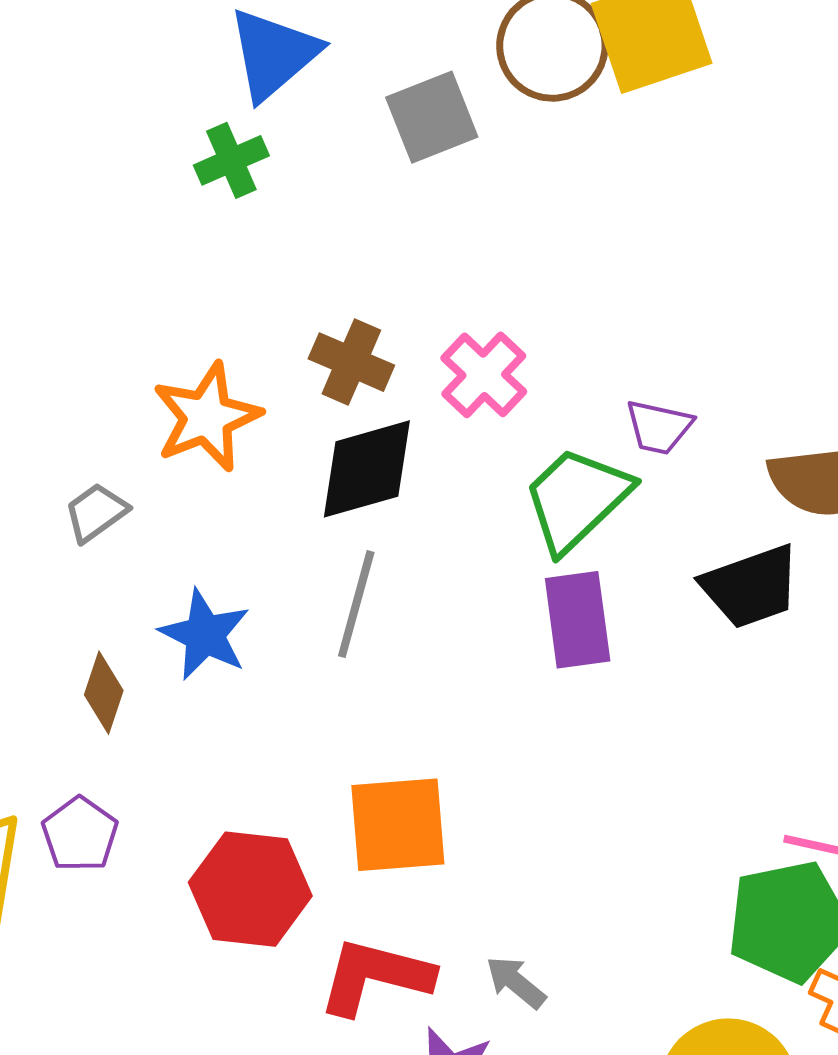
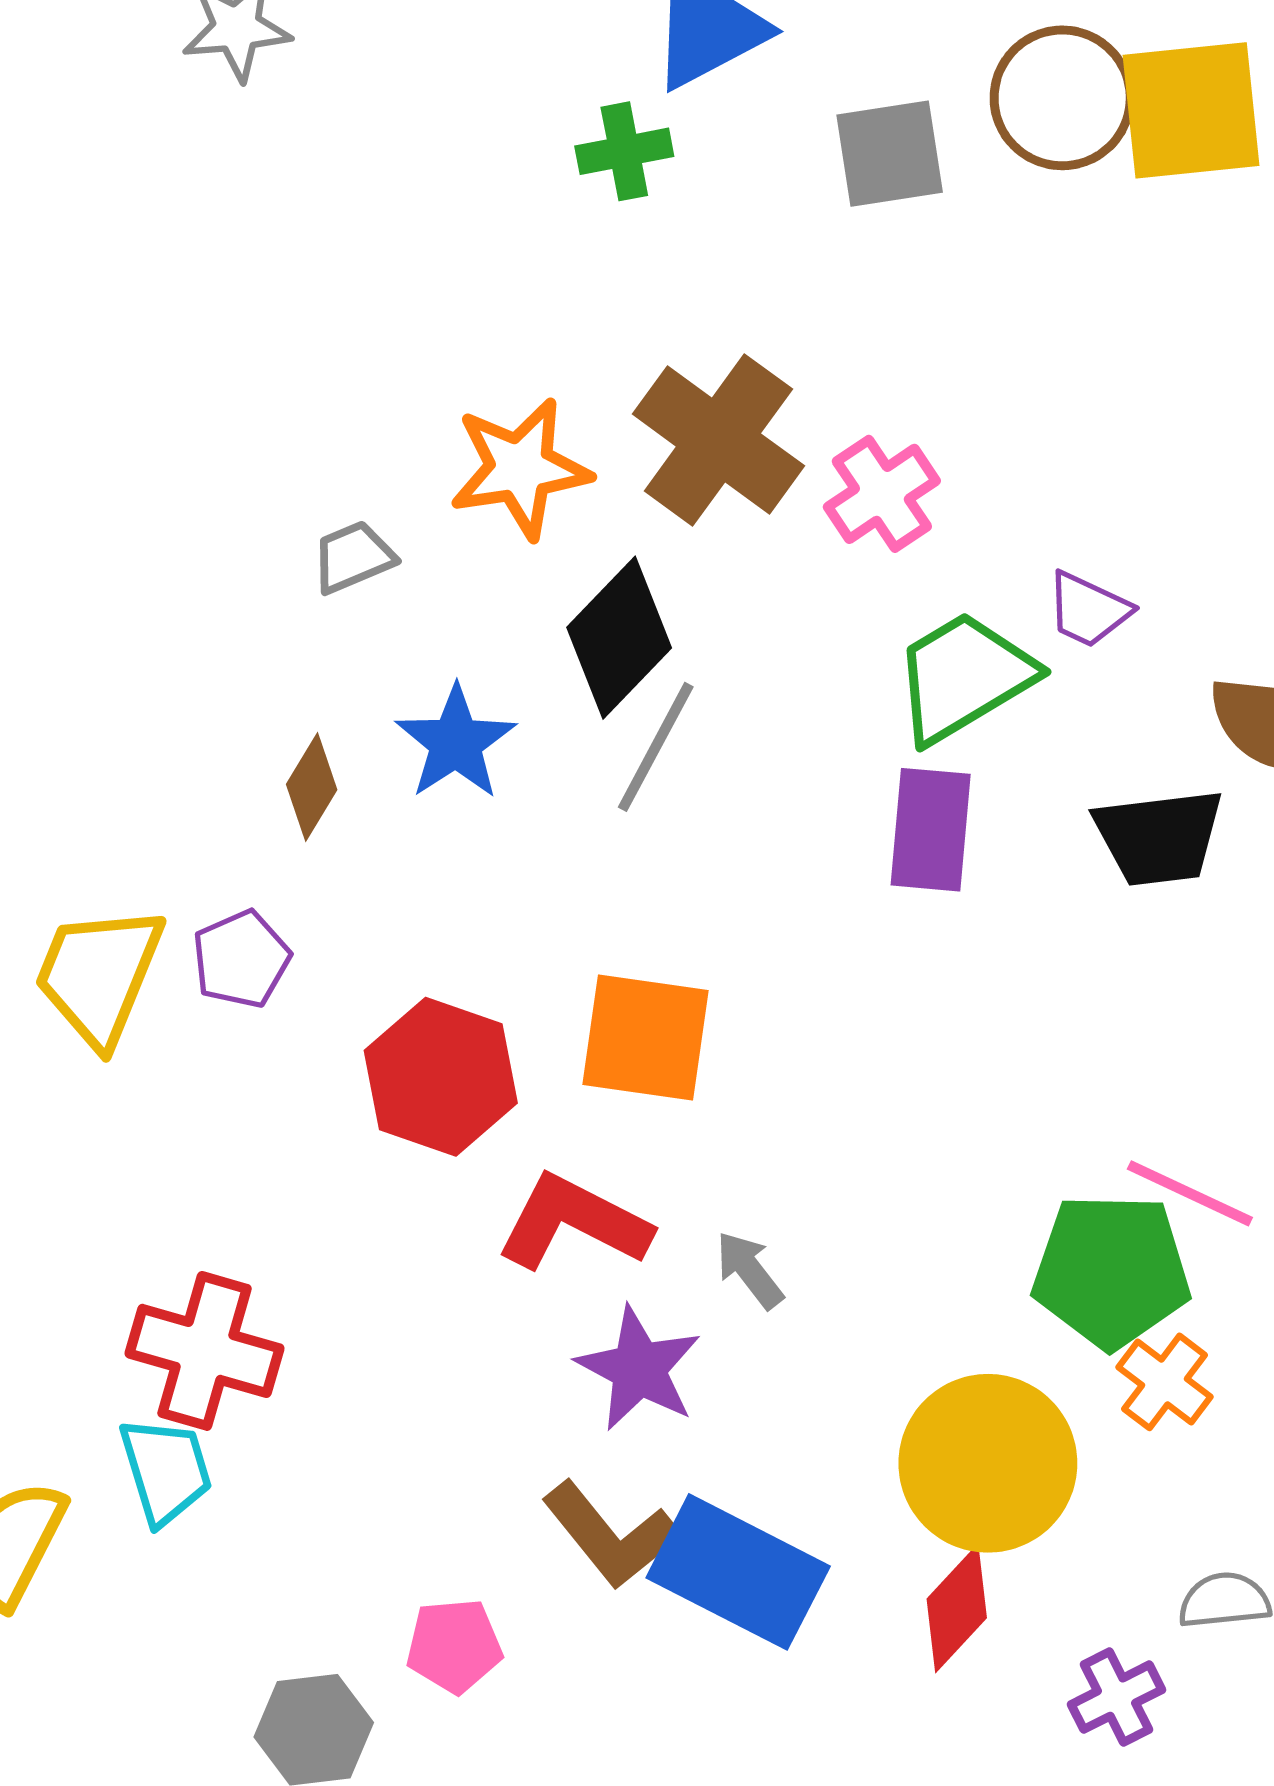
brown cross: (351, 362) -> (718, 440), size x1.6
black diamond: (367, 469) -> (619, 638), moved, turned -43

